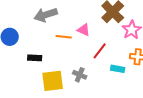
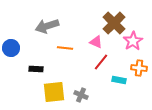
pink triangle: (84, 30) -> (96, 42), moved
gray cross: (80, 75) -> (81, 95), moved

